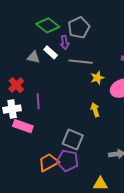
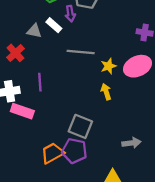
gray line: (80, 62) -> (81, 52), moved
yellow star: (97, 78) -> (108, 66), moved
red cross: (16, 85) -> (15, 53), moved

